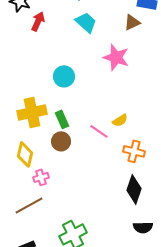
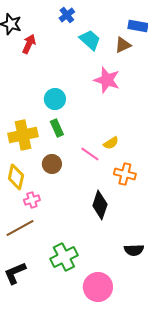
cyan trapezoid: (86, 22) -> (90, 40), moved
green rectangle: (62, 119) -> (57, 128), moved
black diamond: (134, 189) -> (100, 205), moved

